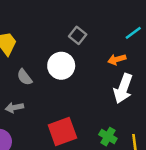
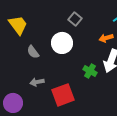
gray arrow: (14, 107) -> (37, 82), moved
green cross: (108, 137) -> (90, 71), moved

